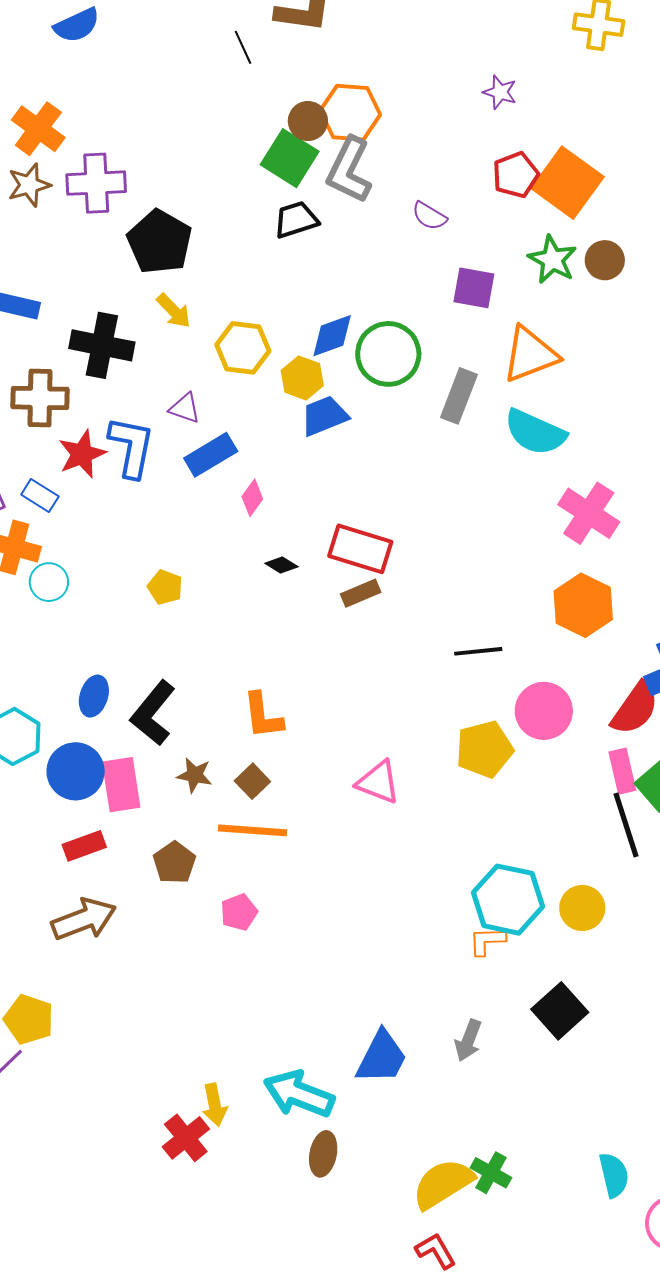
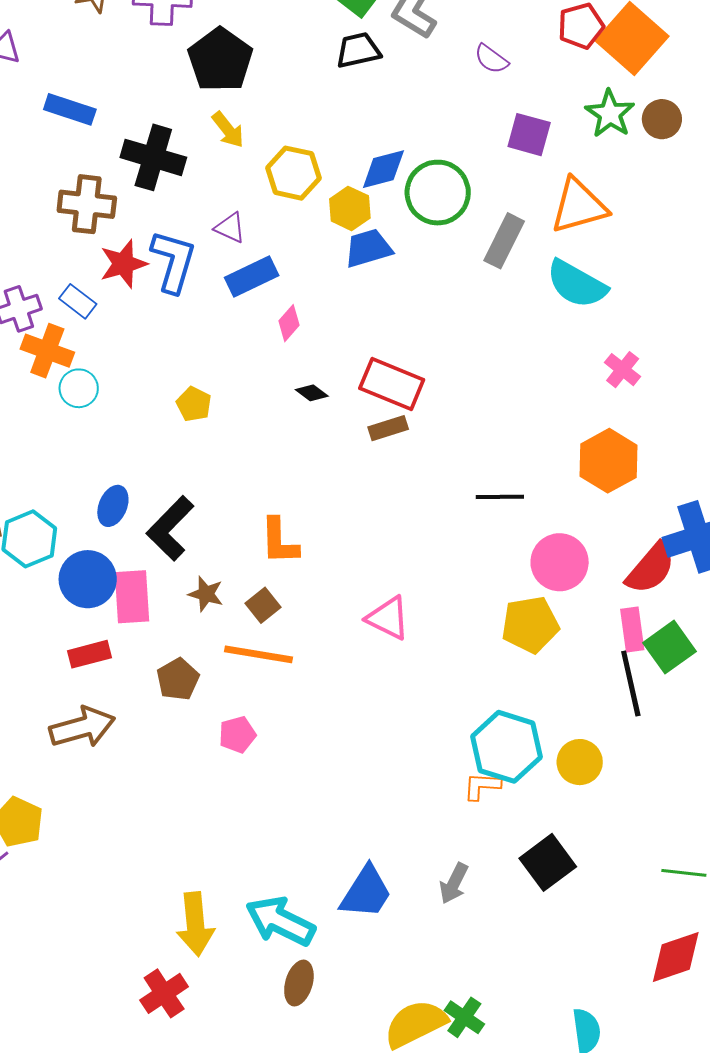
pink cross: (589, 513) -> (623, 370), size x0.6
yellow pentagon: (484, 749) -> (530, 625), moved
yellow arrow: (215, 1105) -> (195, 924), size x1.5
red cross: (186, 1138) -> (164, 993), moved

